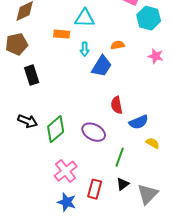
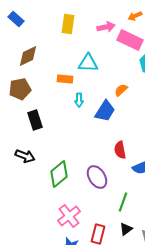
orange semicircle: (118, 45) -> (121, 90), turned -32
cyan arrow: (85, 49) -> (79, 100), moved
black arrow: (28, 121) -> (25, 156), moved
purple ellipse: (94, 132) -> (97, 177), turned 30

